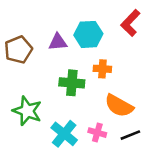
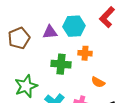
orange semicircle: (119, 106) -> (98, 82), size x0.6
green star: (27, 111) -> (26, 86), turned 30

